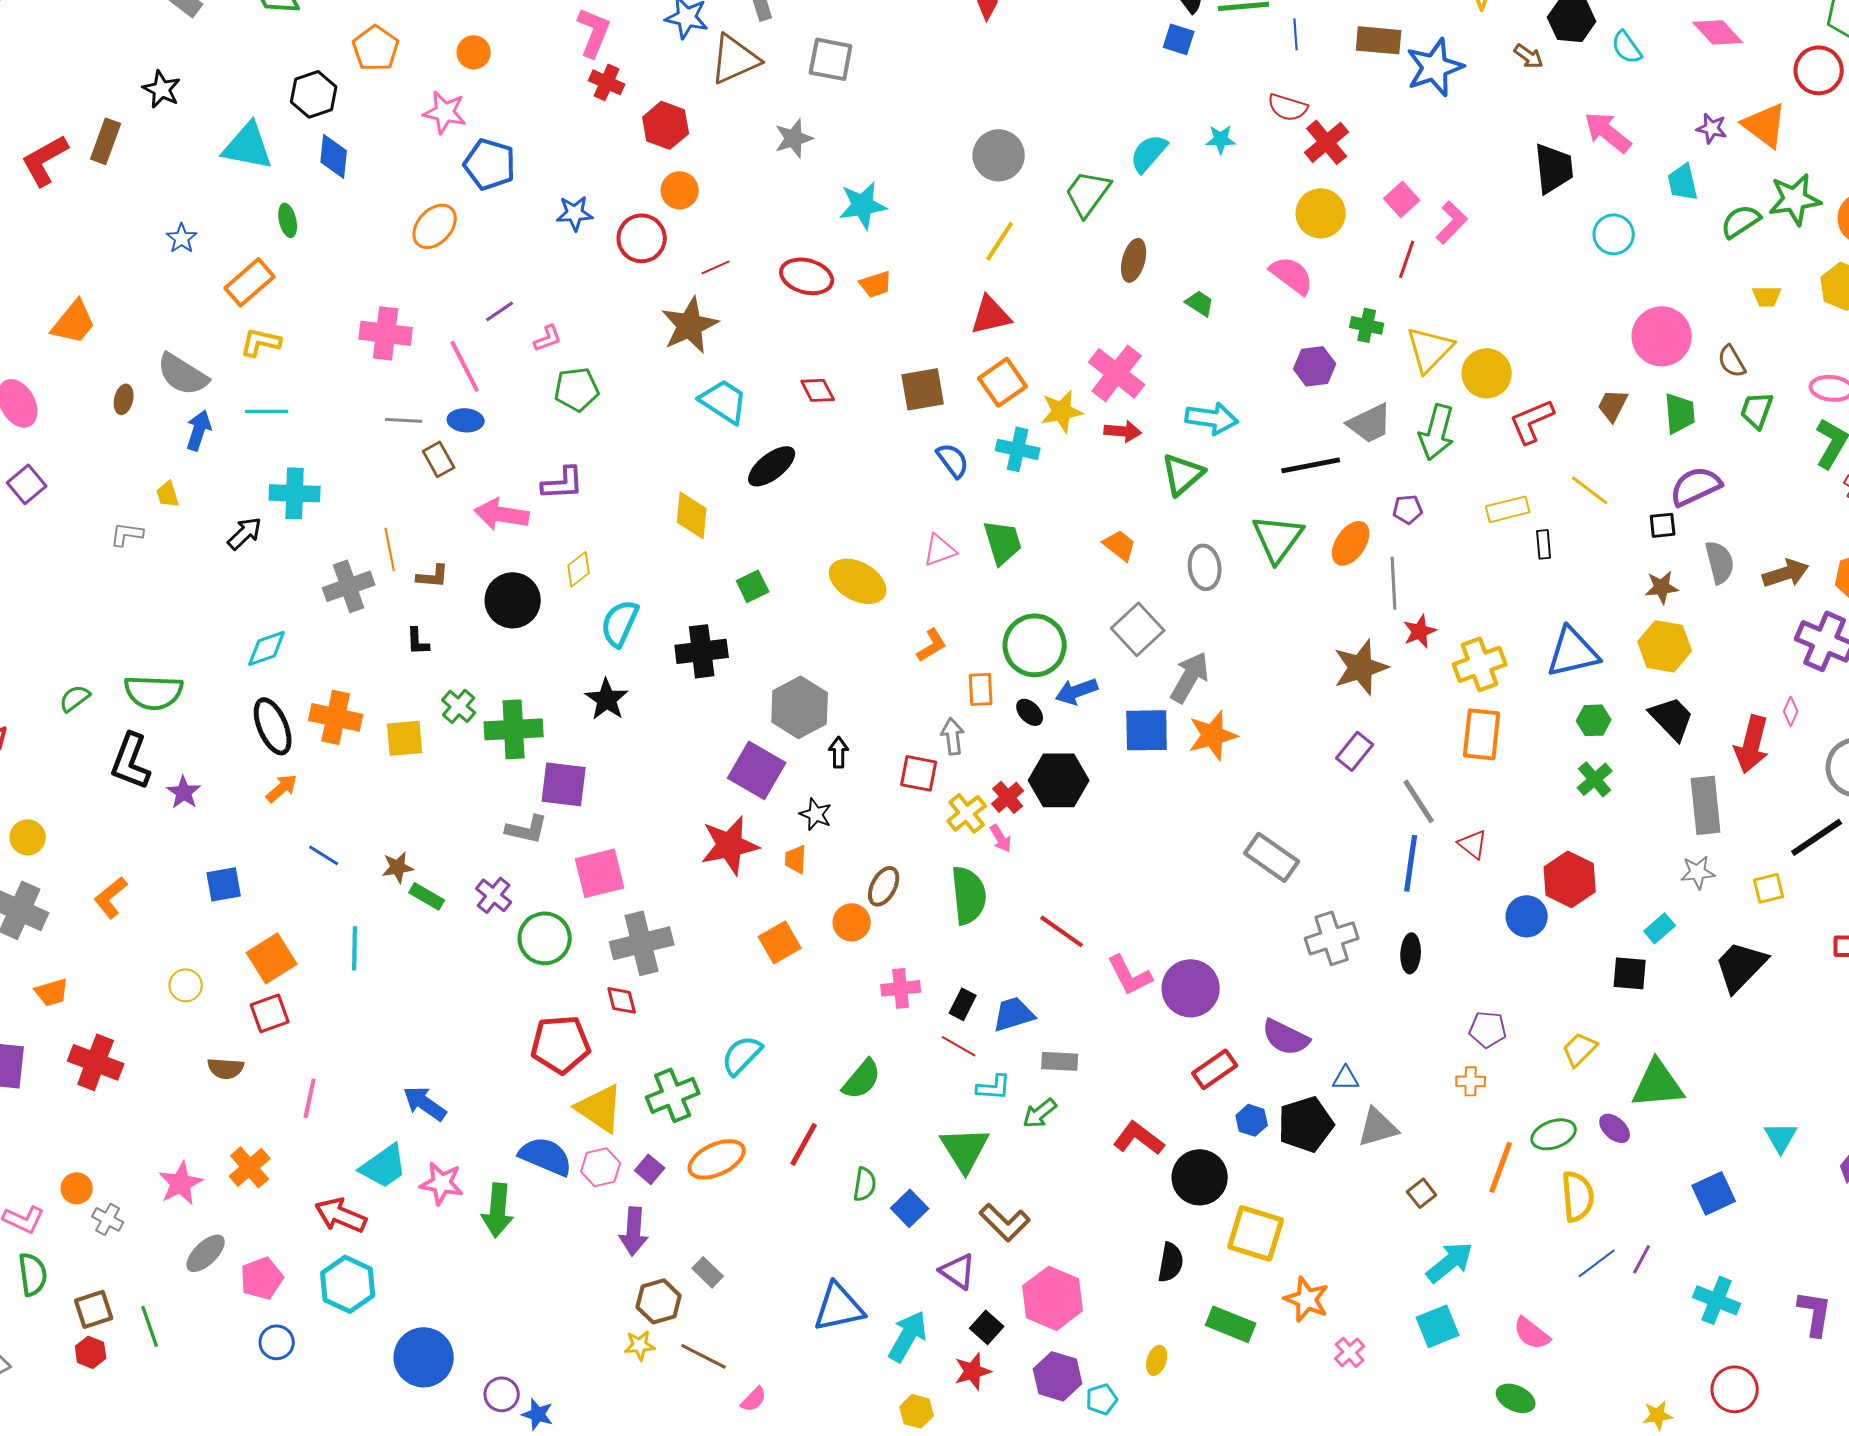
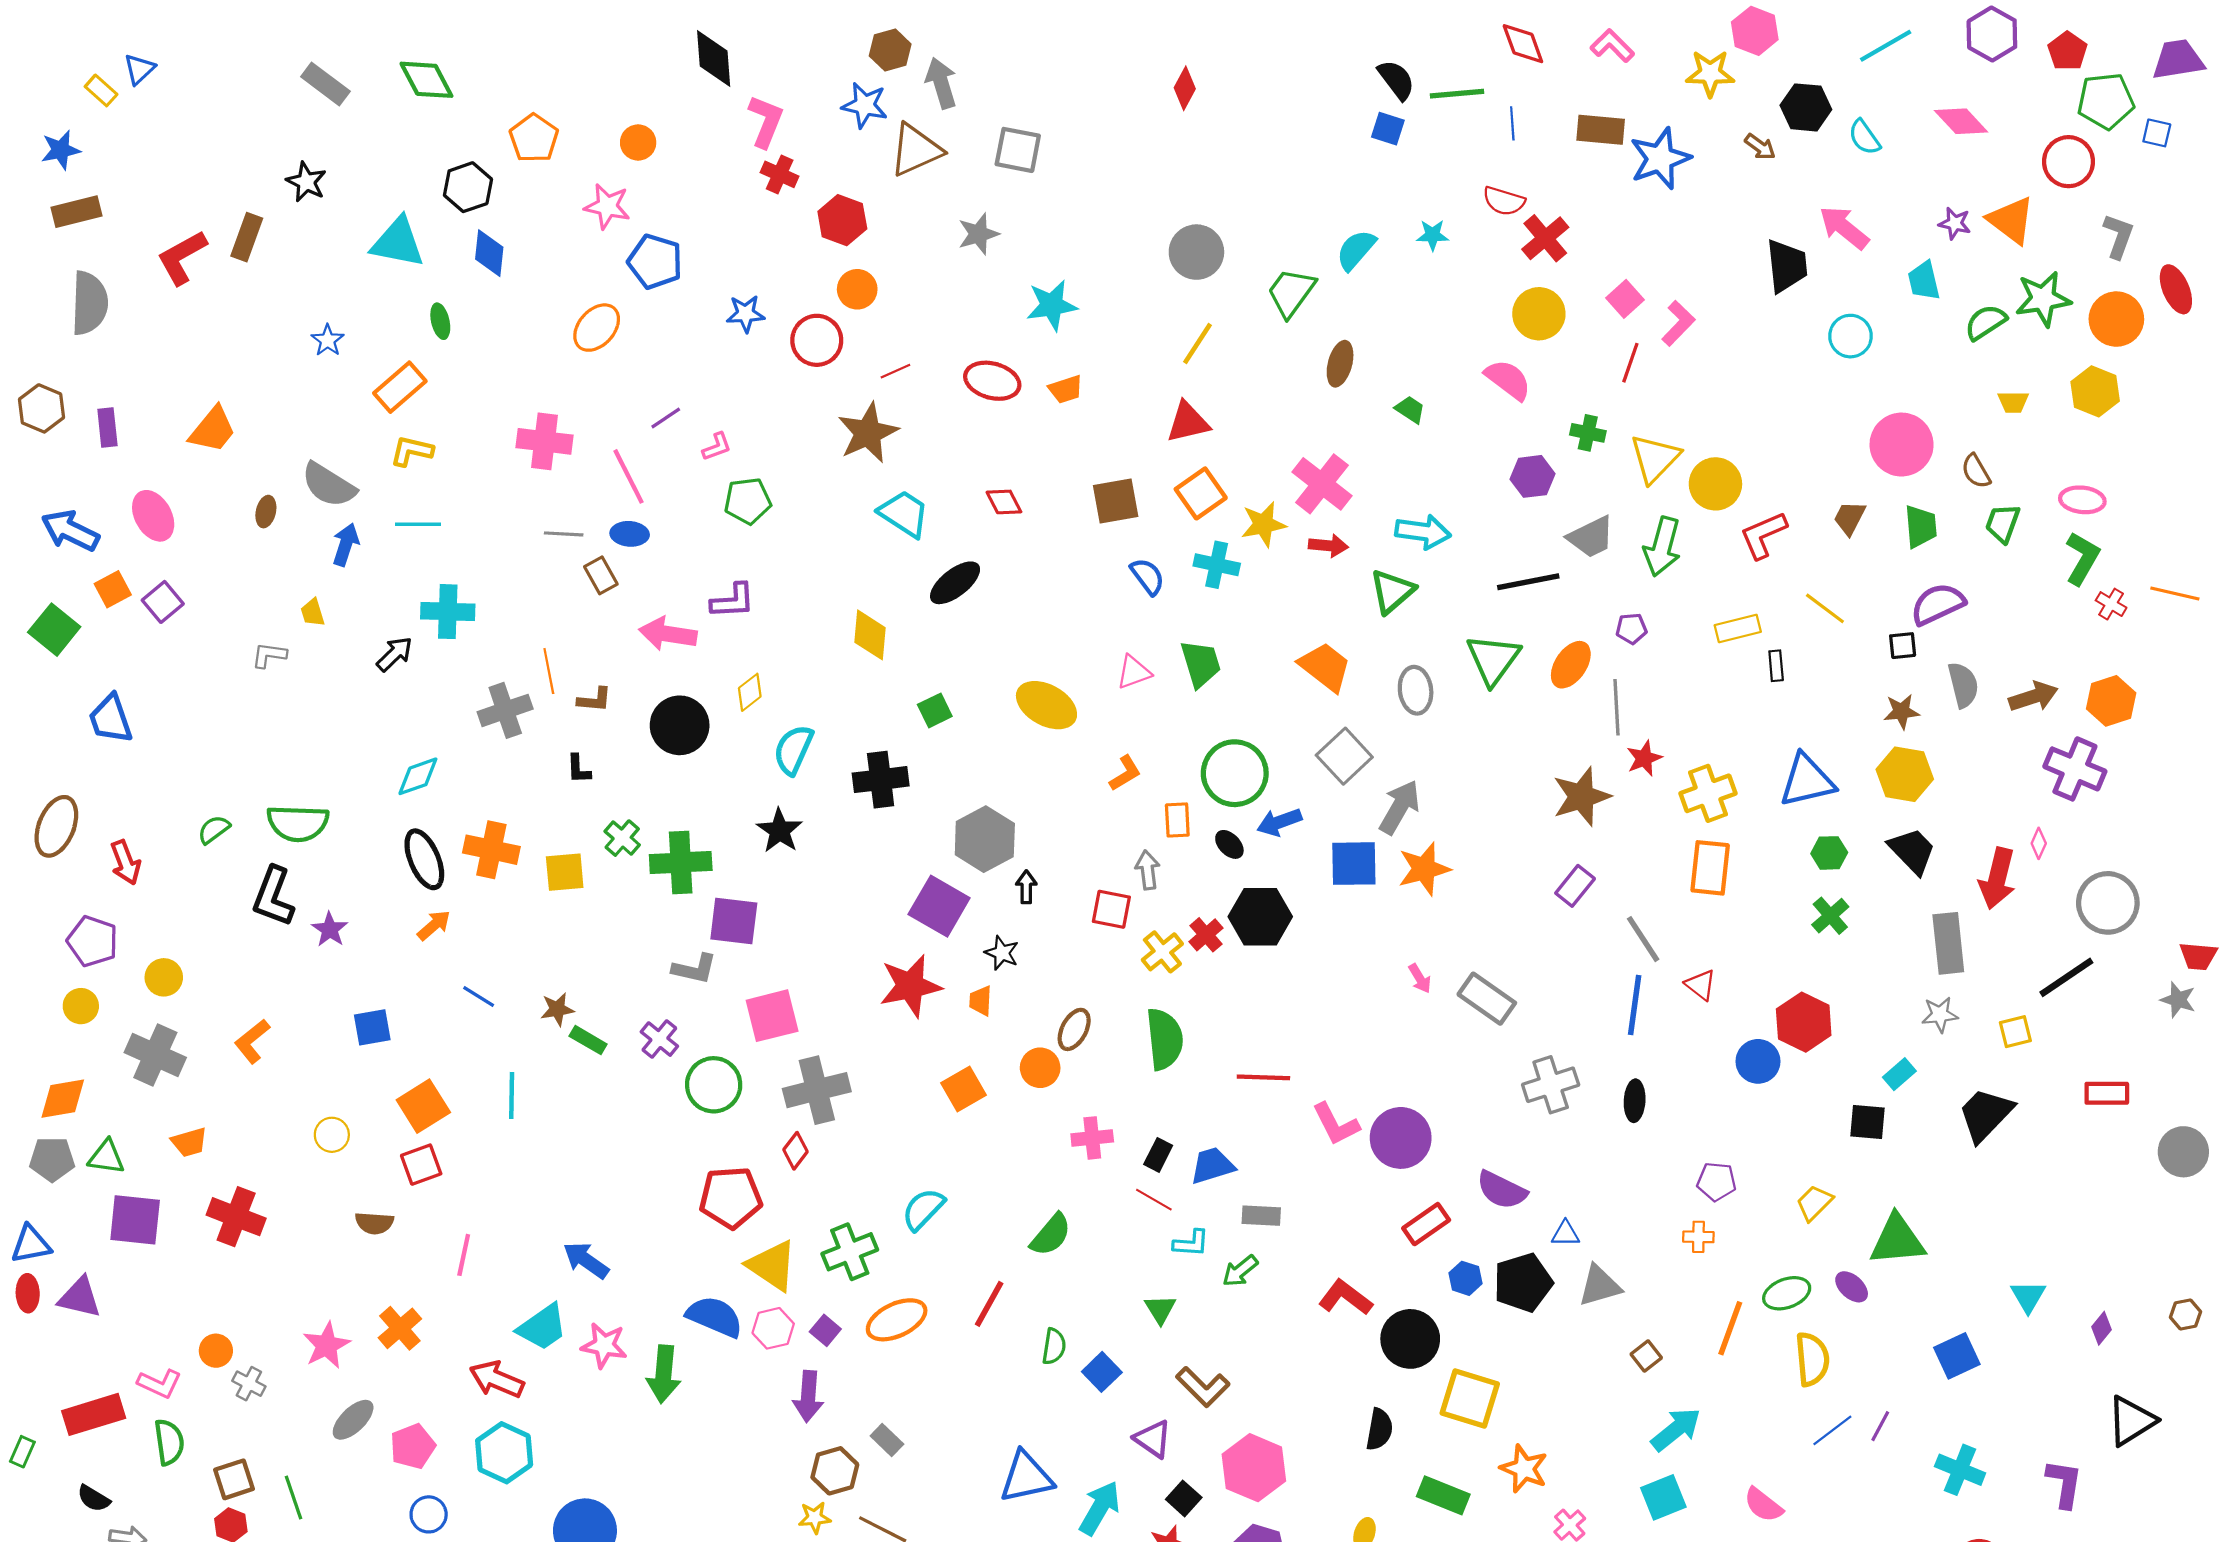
orange trapezoid: (1120, 545) -> (1325, 667), size x1.5
pink arrow: (1001, 838) -> (1420, 978), moved
red line: (1062, 931) -> (1263, 1077), turned -33
red diamond: (622, 1000) -> (796, 1151), turned 52
green triangle: (965, 1149) -> (1160, 1309), size x0.6

